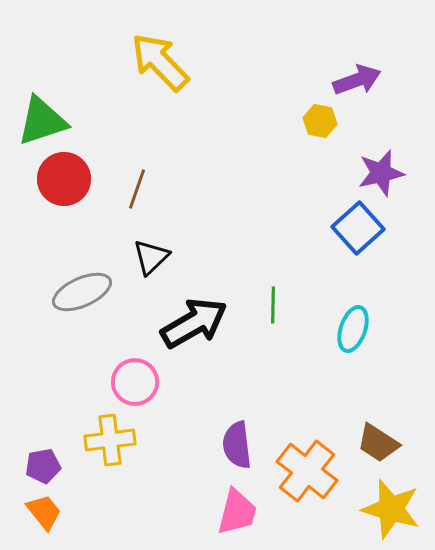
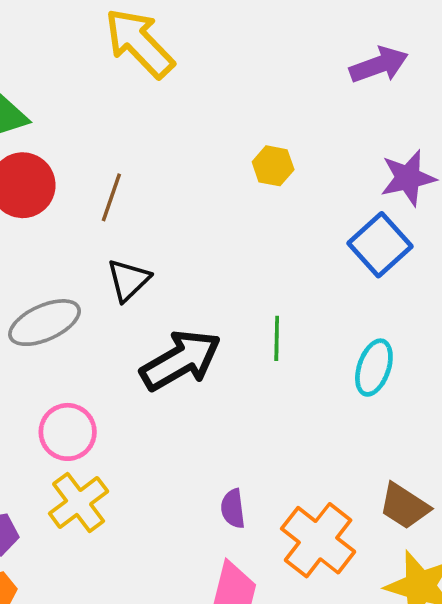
yellow hexagon: (320, 121) -> (273, 166), moved
pink circle: (135, 382) -> (68, 432), moved
yellow cross: (110, 440) -> (79, 502), turned -30
purple semicircle: (237, 445) -> (233, 509), size x0.7

